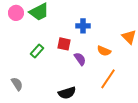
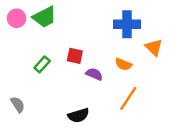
blue cross: (83, 26) -> (127, 24), moved, size x1.5
purple semicircle: (80, 59) -> (94, 74), turned -32

